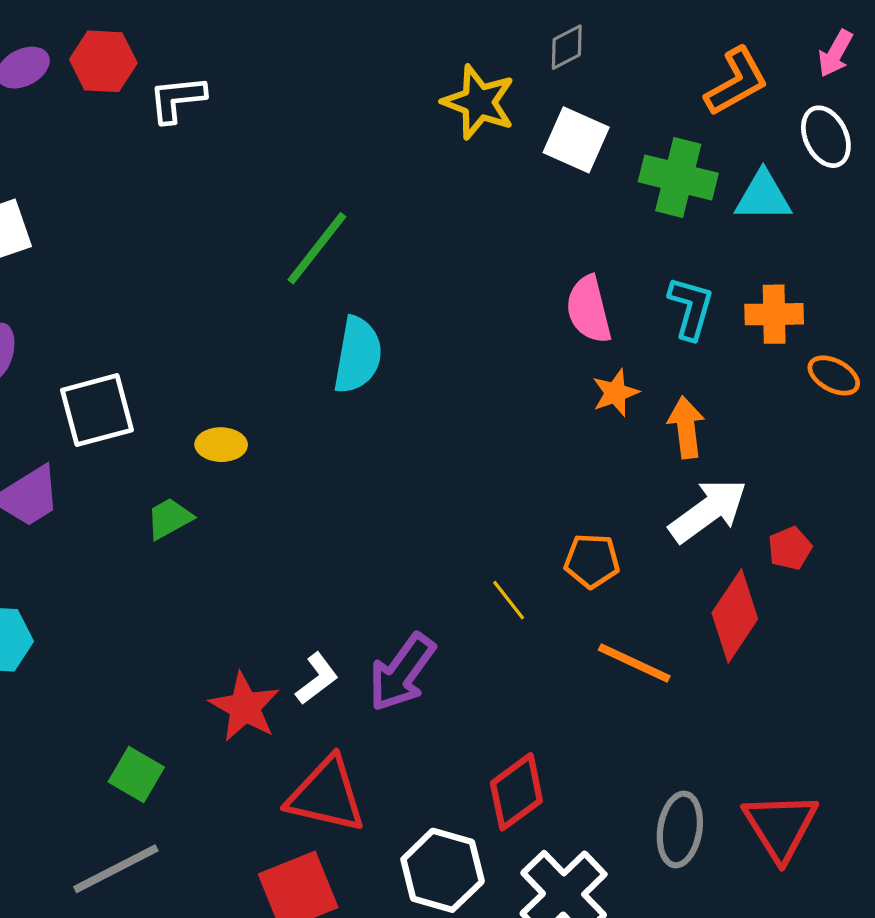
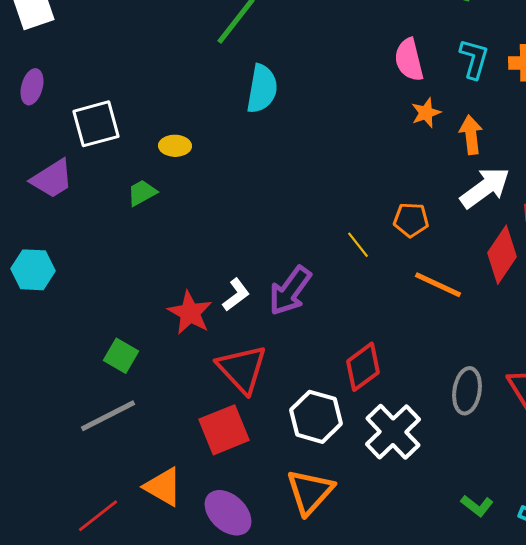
red triangle: (326, 795) -> (242, 369), turned 34

